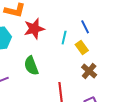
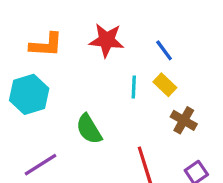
red star: (34, 29) -> (107, 40), moved, turned 30
cyan line: (64, 38) -> (134, 87), moved

